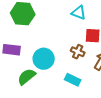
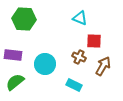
green semicircle: (27, 77) -> (15, 82), moved

